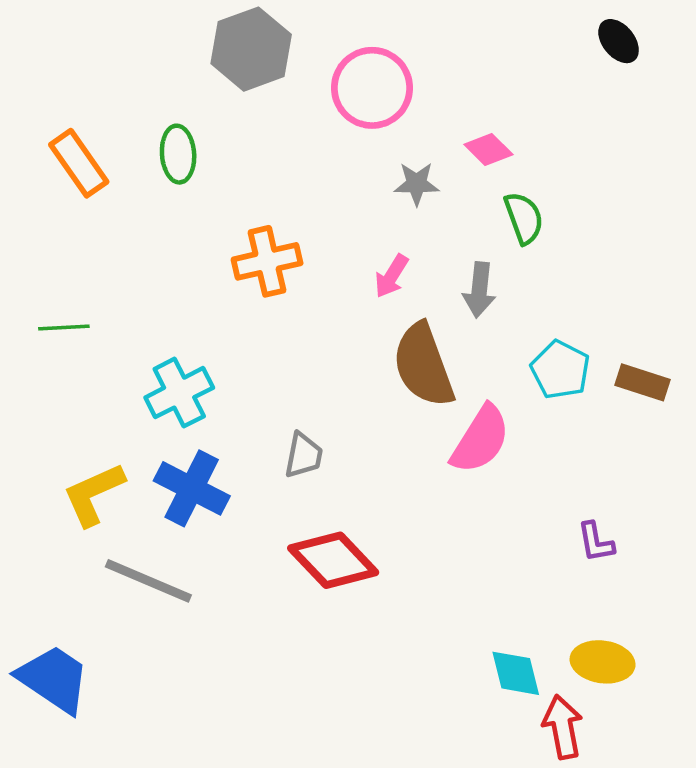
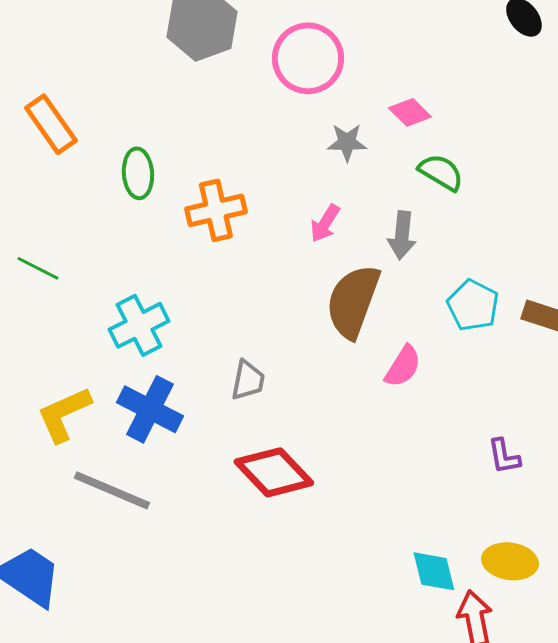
green ellipse: (178, 154) -> (138, 173), moved
green semicircle: (524, 218) -> (441, 172), turned -39
green line: (64, 328) -> (38, 268), turned 30
brown semicircle: (423, 365) -> (353, 301), turned 40
pink semicircle: (480, 439) -> (403, 366), size x0.7

